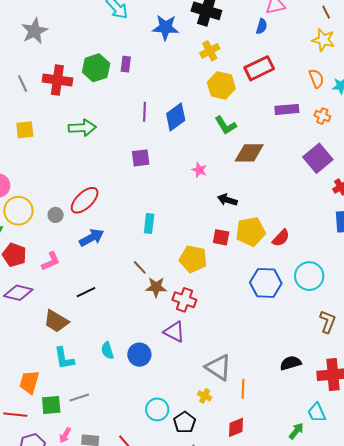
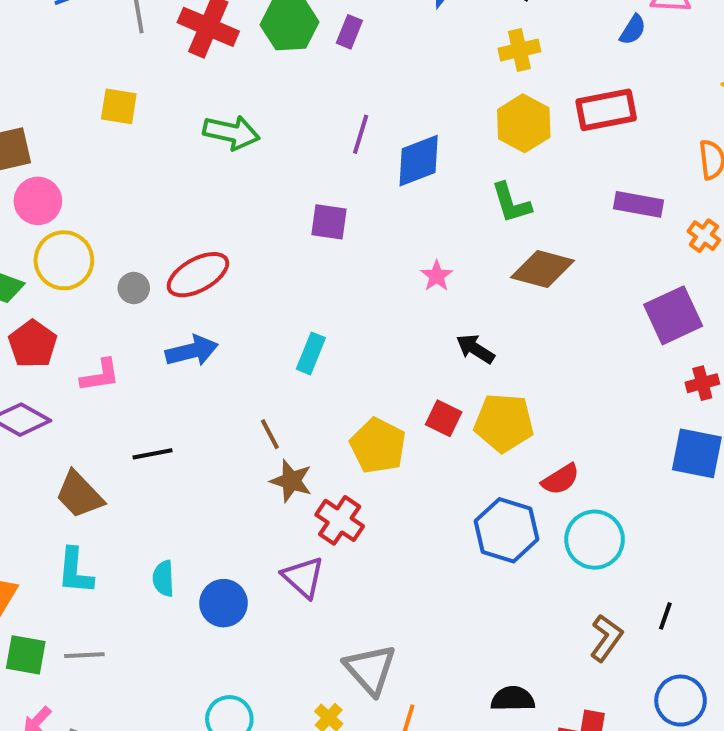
red semicircle: (281, 238) -> (561, 479), moved

